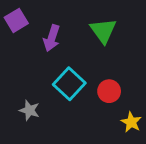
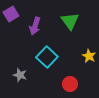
red circle: (109, 91) -> (70, 84), moved
yellow star: (131, 122) -> (89, 56), moved

